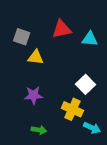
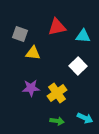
white square: (85, 84) -> (78, 66), moved
yellow cross: (72, 109) -> (57, 93), moved, turned 30
green arrow: (39, 130) -> (57, 121), moved

